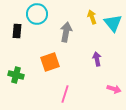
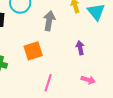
pink arrow: (114, 89) -> (88, 80), moved

